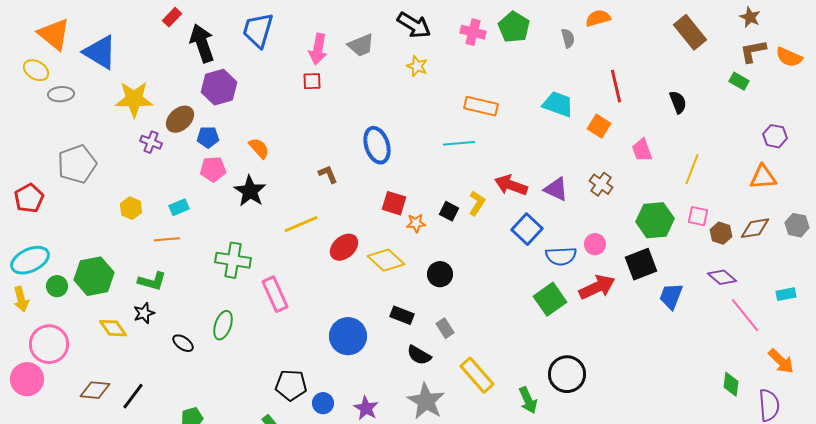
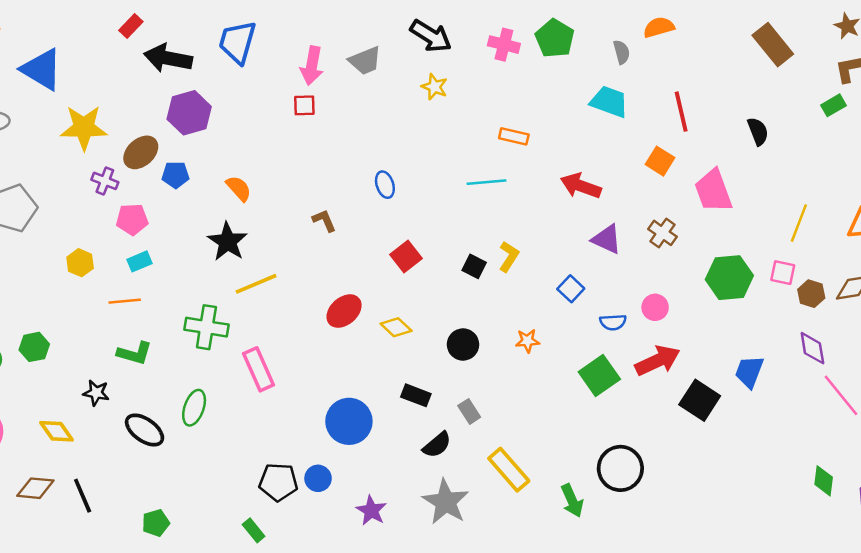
black arrow: (202, 43) -> (168, 58), turned -60
green rectangle: (739, 81) -> (834, 105), turned -60
cyan trapezoid: (558, 104) -> (609, 102), moved
orange rectangle: (481, 106) -> (514, 136), size x0.7
blue ellipse: (377, 145) -> (385, 185), size x0.6
pink trapezoid: (642, 150) -> (713, 191), size x1.5
pink pentagon: (213, 169) -> (132, 219), moved
yellow line: (692, 169) -> (799, 223), moved
red arrow: (511, 185) -> (581, 186), moved
red square: (394, 203) -> (406, 257), turned 35
orange star: (416, 223) -> (527, 341), moved
yellow line: (301, 224) -> (256, 284), moved
blue square: (527, 229) -> (571, 289), size x0.7
blue semicircle: (561, 256) -> (613, 322), size x0.7
yellow diamond: (386, 260) -> (396, 327), size x0.7
black square: (641, 264) -> (700, 400), moved, turned -36
green hexagon: (94, 276) -> (34, 347), size x0.6
purple diamond: (722, 277) -> (812, 348), turned 40
green L-shape: (152, 281) -> (135, 353), moved
black star: (144, 313) -> (96, 393), turned 30
yellow diamond: (113, 328) -> (57, 431), moved
black ellipse: (183, 343) -> (145, 430), size x1.5
black semicircle: (419, 355) -> (437, 445), turned -70
black line: (133, 396) -> (83, 496), turned -60
blue circle: (323, 403) -> (318, 478), moved

